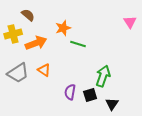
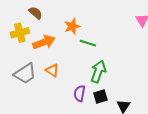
green arrow: (103, 76) -> (98, 71), moved

